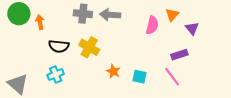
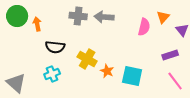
yellow cross: (89, 47) -> (87, 59), moved
cyan square: (140, 77) -> (132, 76), size x1.5
pink line: (172, 77) -> (175, 81), moved

